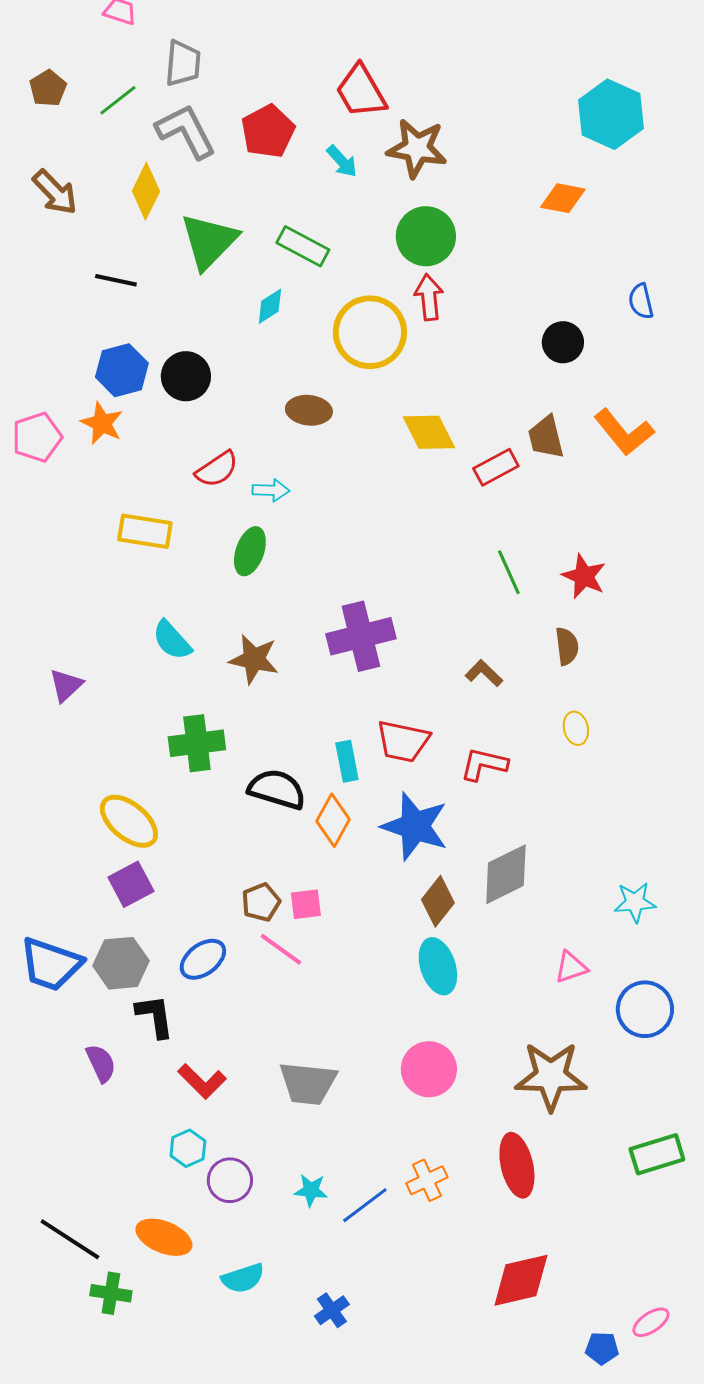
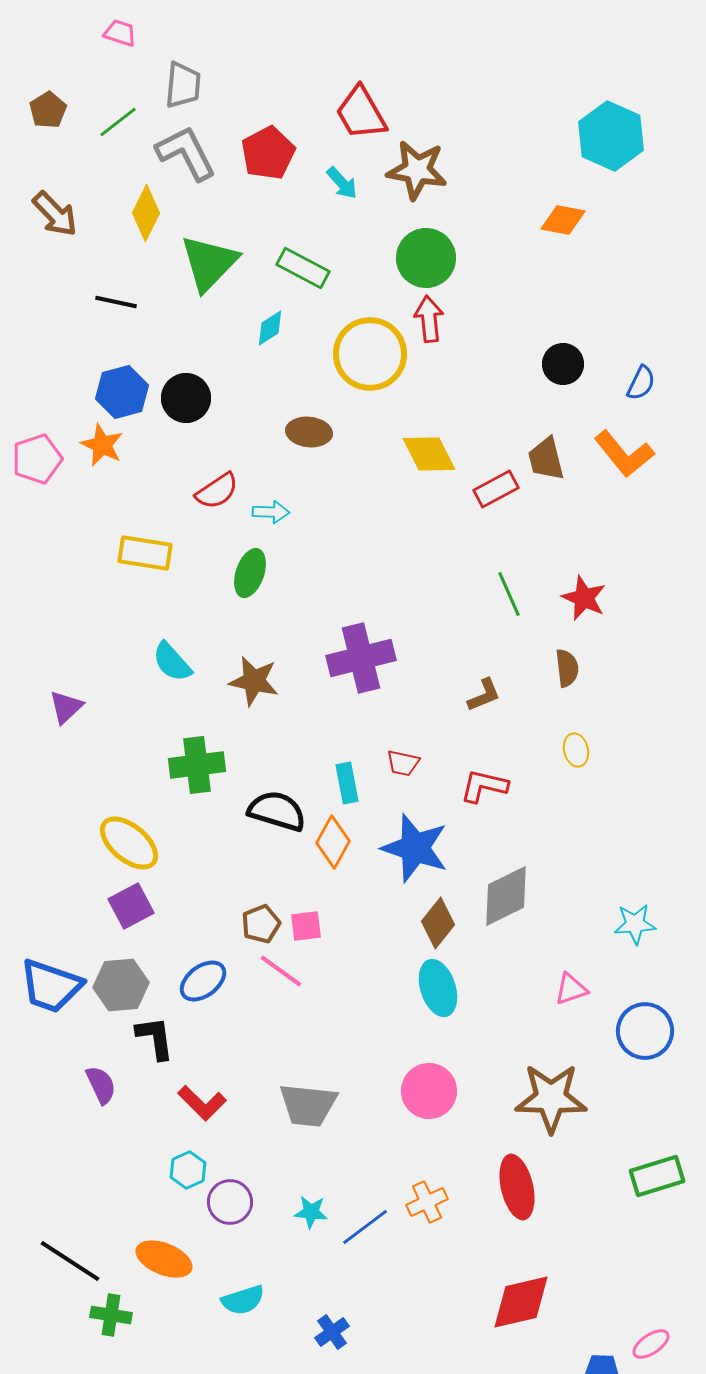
blue semicircle: (641, 301) -> (641, 383), moved, turned -141
brown L-shape: (484, 673) -> (484, 695), turned 114
red trapezoid: (403, 741) -> (403, 763), size x0.6

